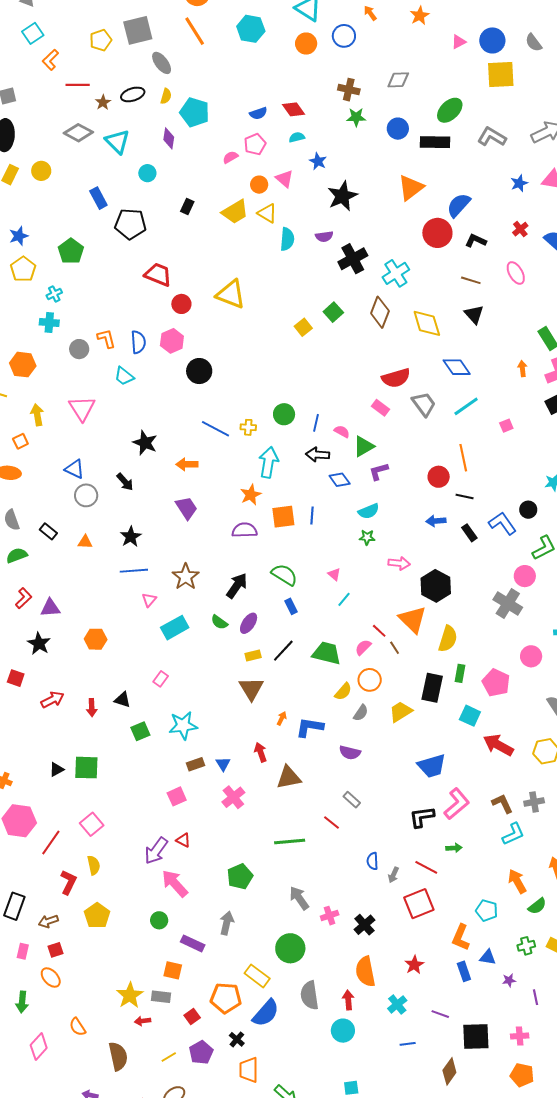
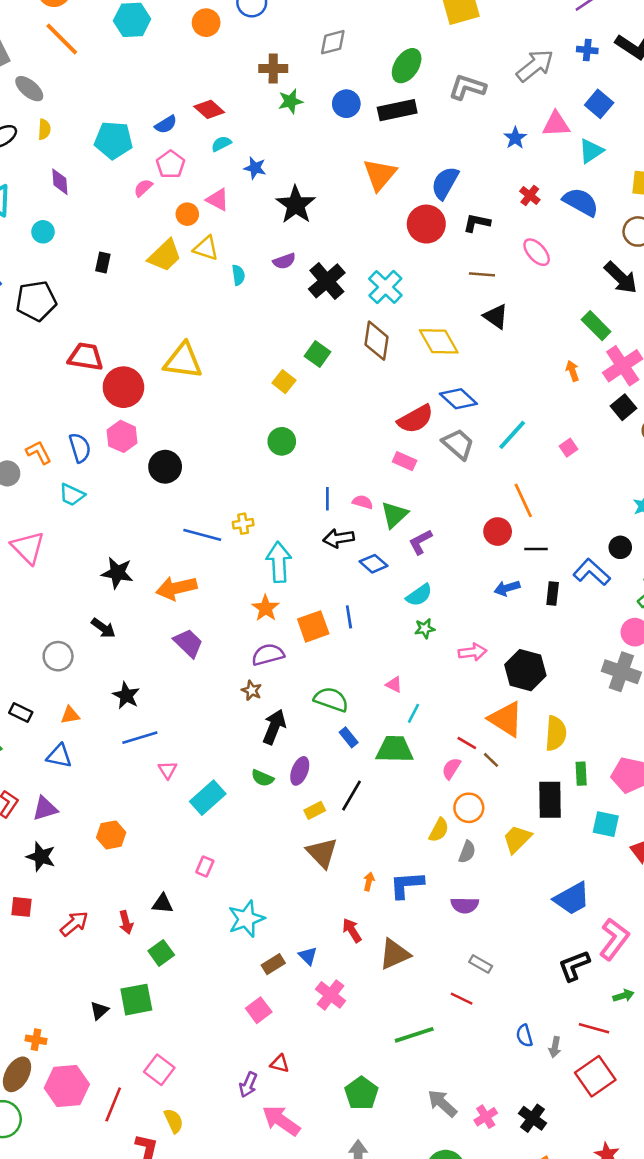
cyan pentagon: (195, 112) -> (114, 140), moved
cyan semicircle: (287, 239) -> (238, 275), size x0.7
red circle: (181, 304) -> (123, 387), size x1.6
blue diamond: (457, 367) -> (458, 399), moved
green circle: (284, 414) -> (282, 441), moved
orange arrow: (187, 464) -> (176, 588), size x1.4
blue triangle: (74, 469) -> (59, 756), moved
black rectangle: (469, 533) -> (553, 594), turned 54
brown star: (186, 577) -> (252, 690), moved, size x0.6
green trapezoid: (327, 653) -> (395, 749), moved
green square: (140, 731) -> (161, 953), moved
purple arrow: (156, 851) -> (248, 1085), size x0.7

